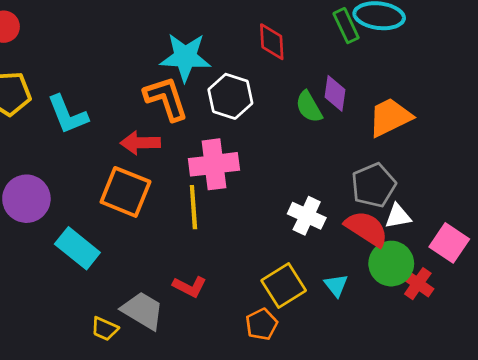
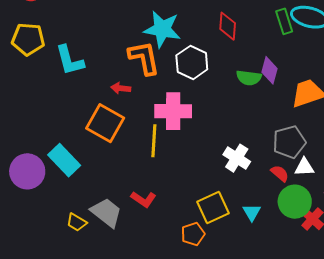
green semicircle: (309, 107) -> (249, 78), turned -60
red arrow: (140, 143) -> (121, 88), size x0.7
purple circle: (26, 199) -> (27, 171), moved
red semicircle: (366, 229) -> (280, 173), size x0.6

